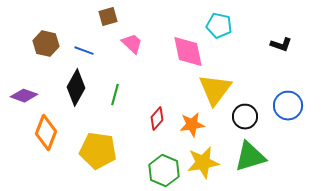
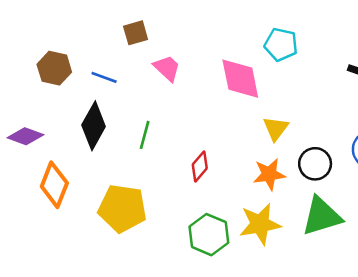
yellow triangle: (215, 90) -> (276, 128), size x0.6
orange star: (192, 125) -> (269, 174), moved

